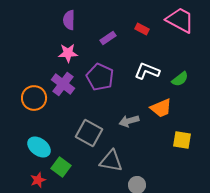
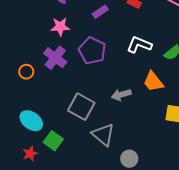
orange circle: (34, 98) -> (26, 72), size x0.6
orange trapezoid: (161, 108) -> (153, 82), turned 75
gray triangle: (111, 161) -> (103, 135), turned 30

